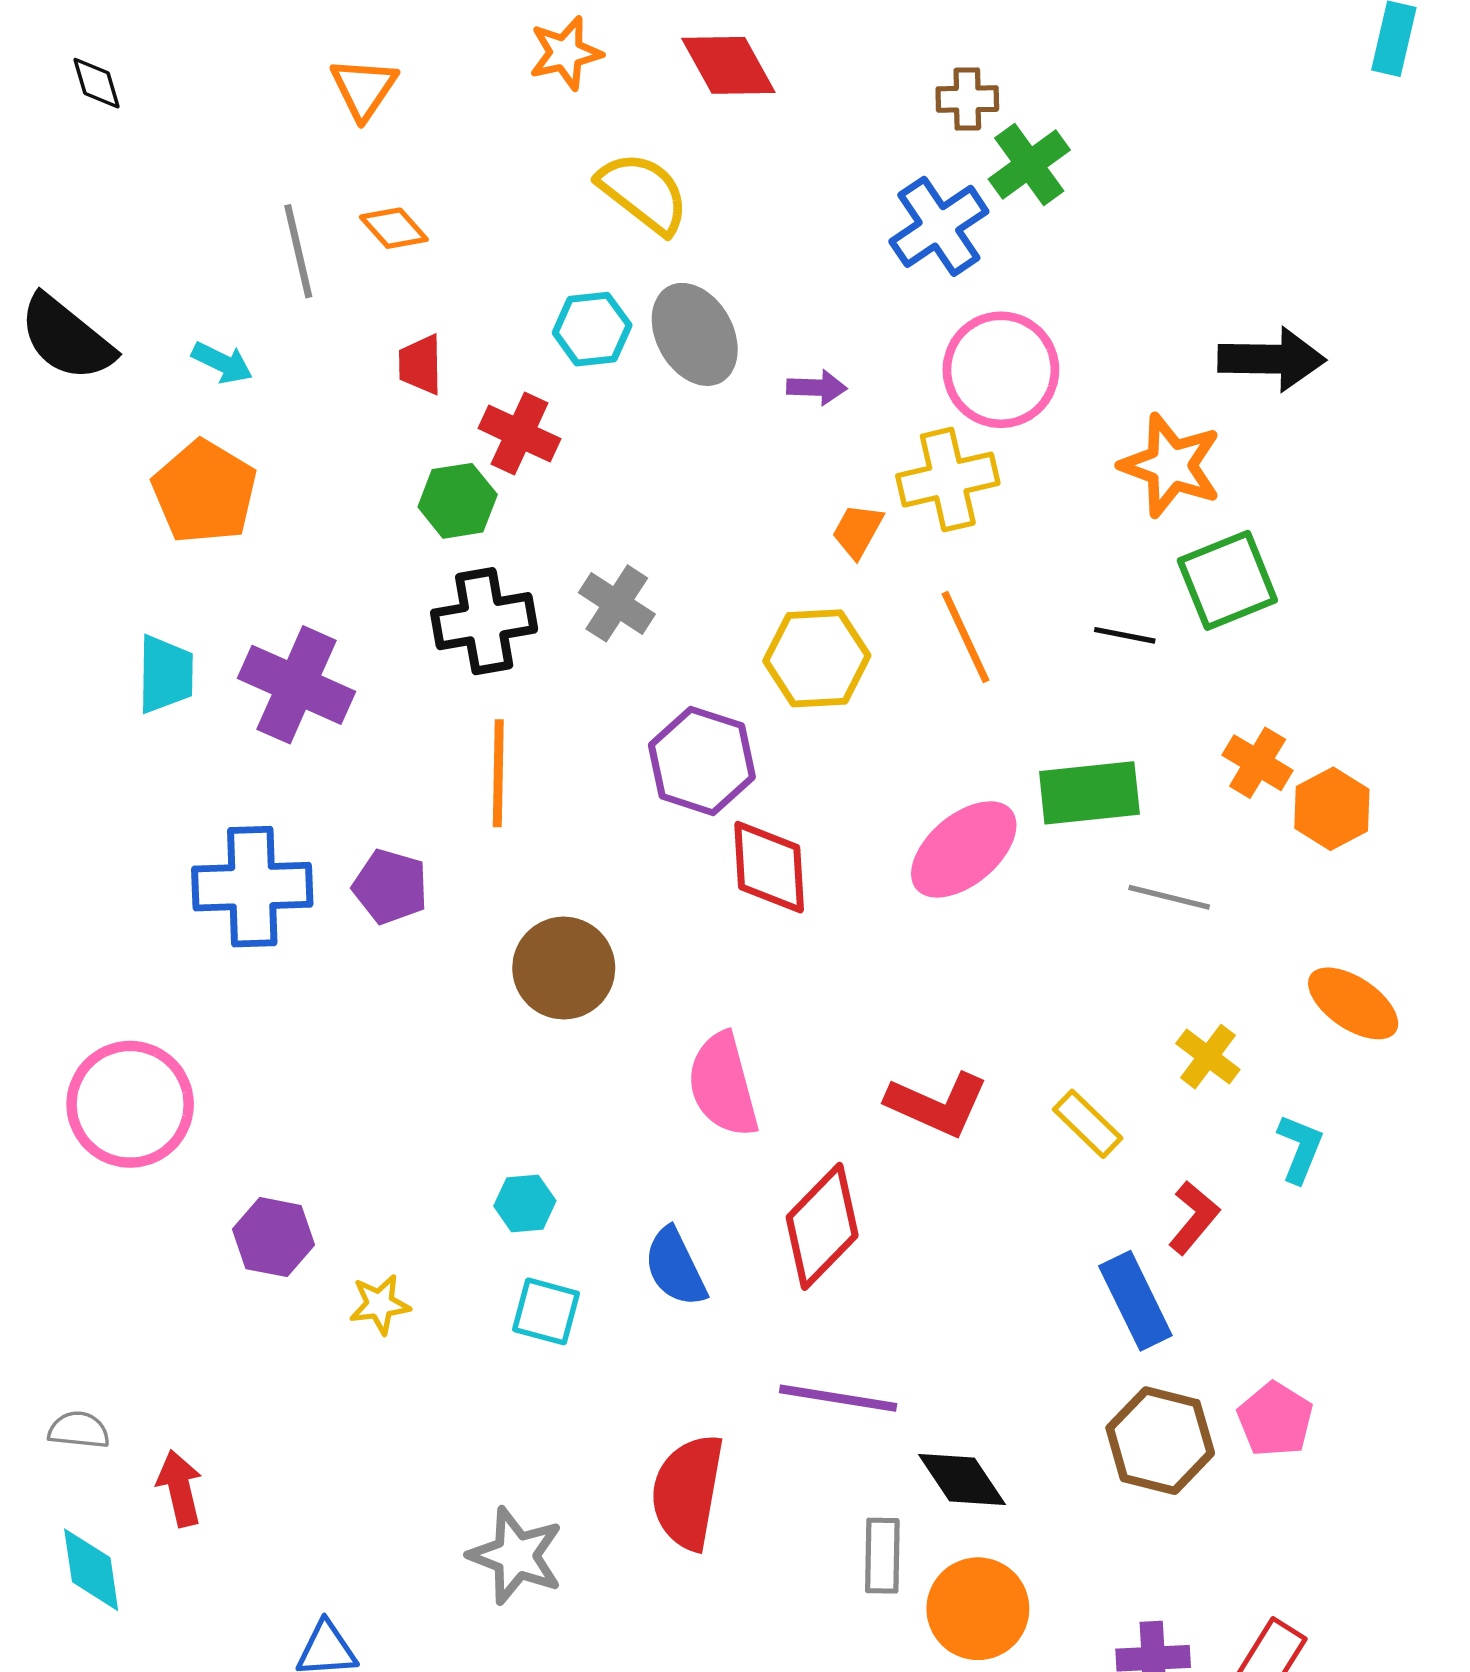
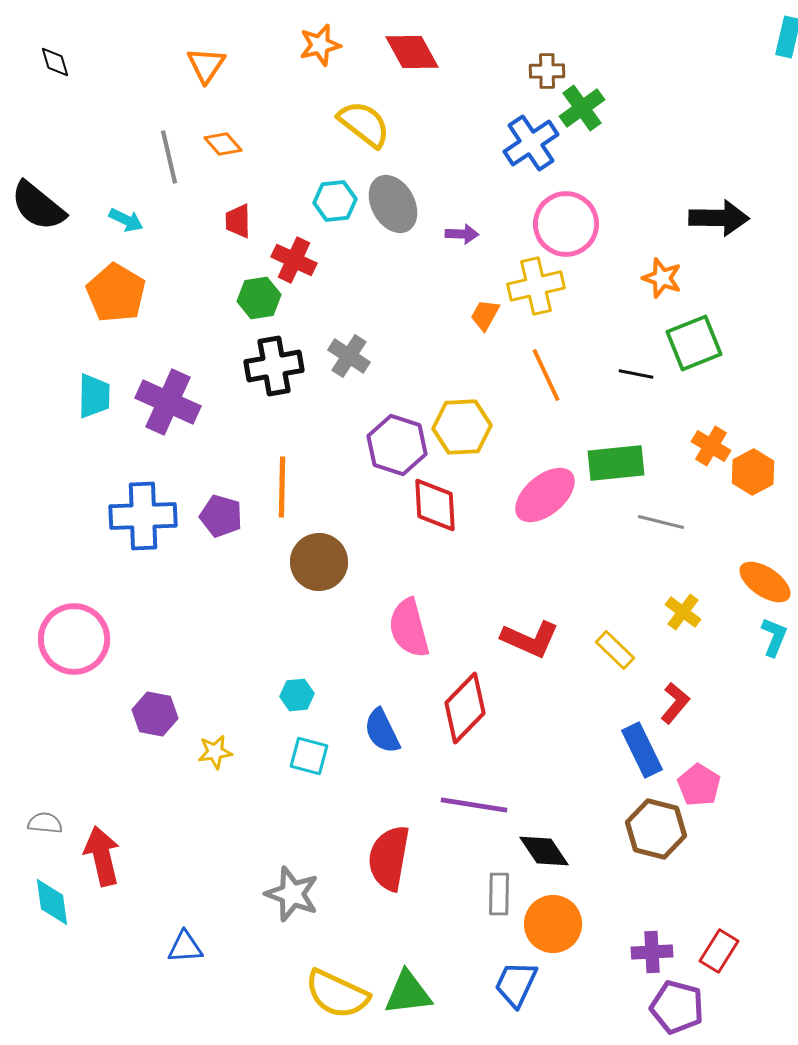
orange star: (1171, 465) -> (662, 278), size x0.7
yellow hexagon: (817, 658) -> (462, 427), moved
orange line: (498, 773) -> (282, 487), moved
cyan L-shape: (1300, 1149) -> (774, 637), moved
pink pentagon: (1275, 1419) -> (699, 785), moved
red arrow: (180, 1488) -> (102, 856), size x1.4

